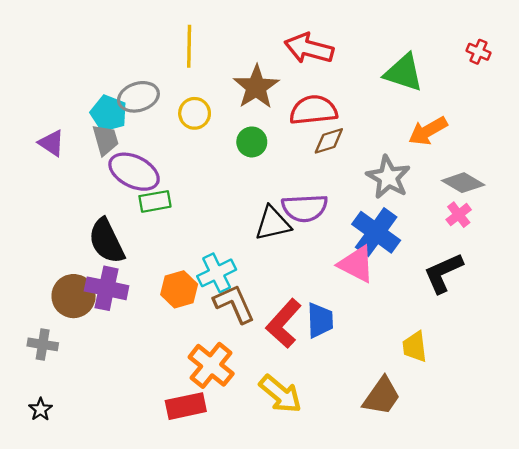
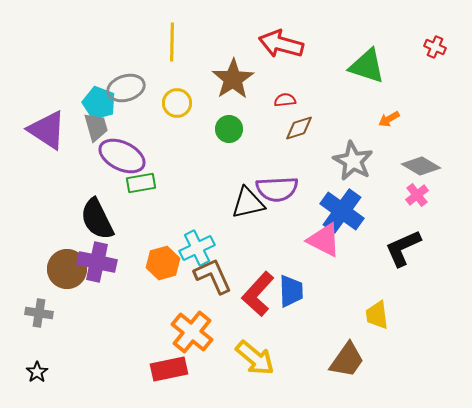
red semicircle: (313, 110) -> (285, 100), size x0.5
orange arrow: (428, 131) -> (389, 119), size x0.6
purple triangle: (52, 143) -> (47, 130), size x1.6

